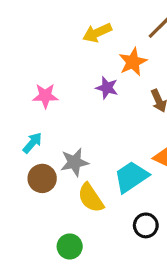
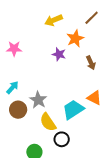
pink star: (45, 96) -> (14, 49), moved
gray star: (75, 162) -> (38, 100), turned -30
black circle: (146, 225) -> (62, 139), moved

